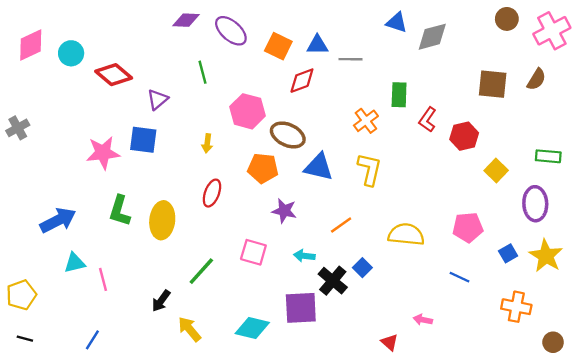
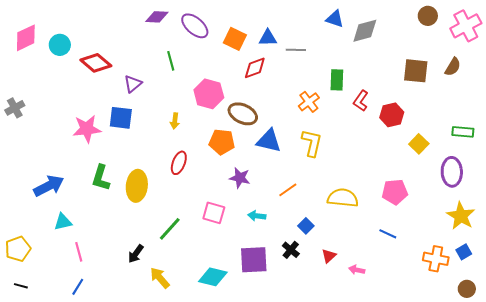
blue square: (508, 253) -> (464, 252), moved
pink line: (103, 279) -> (79, 252), moved
black cross: (333, 281) -> (291, 250), moved, size x0.7
red triangle: (390, 342) -> (329, 256), moved, turned 35

